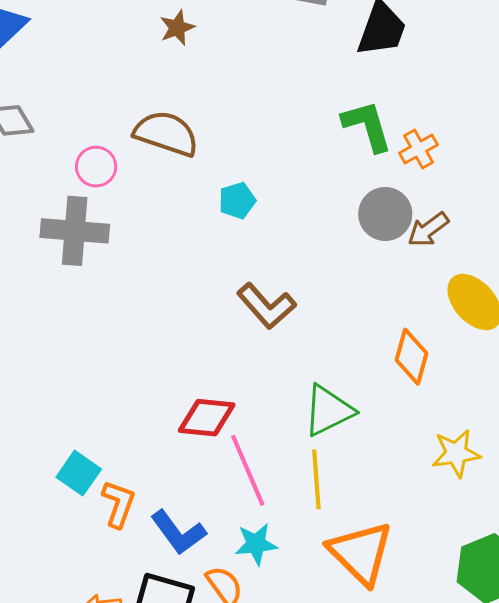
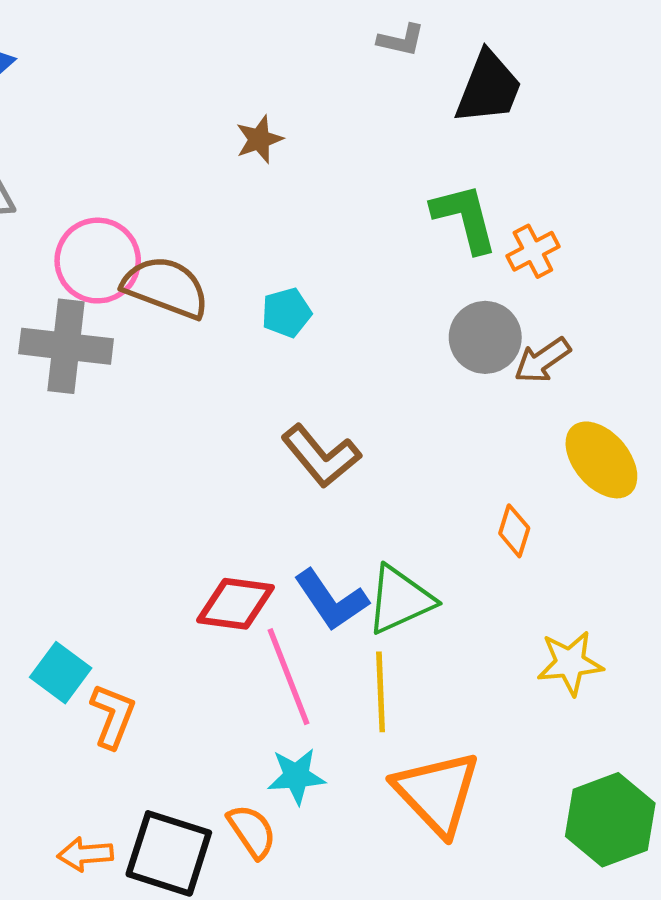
brown star: (177, 28) -> (259, 139), moved
brown semicircle: (166, 133) -> (166, 287), moved
pink circle: (96, 167) -> (98, 261), size x1.5
orange diamond: (412, 357) -> (514, 531), size x0.7
blue L-shape: (178, 532) -> (331, 600), moved

